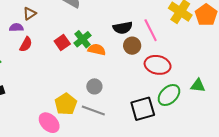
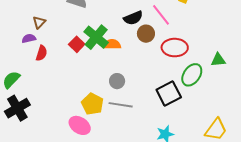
green cross: (83, 39) -> (96, 37), size x1.4

